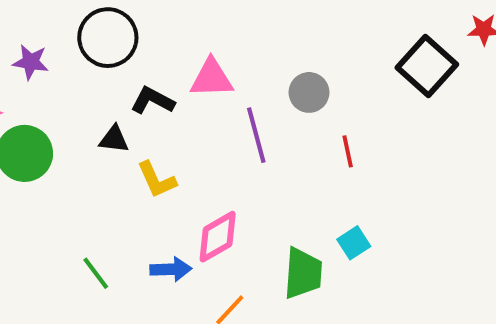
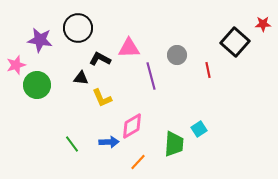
purple star: (31, 62) -> (40, 40), size x1.4
red line: (348, 151) -> (208, 70), moved

